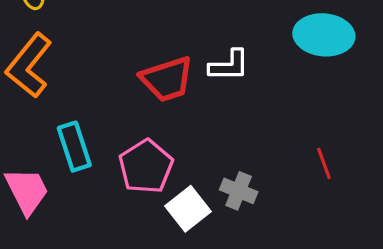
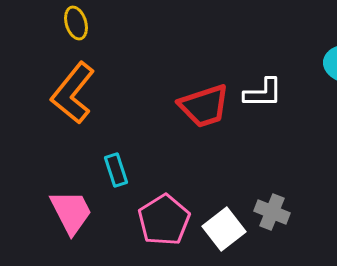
cyan rectangle: (74, 147) -> (116, 170), size x0.7
pink pentagon: (146, 167) -> (164, 220), moved

